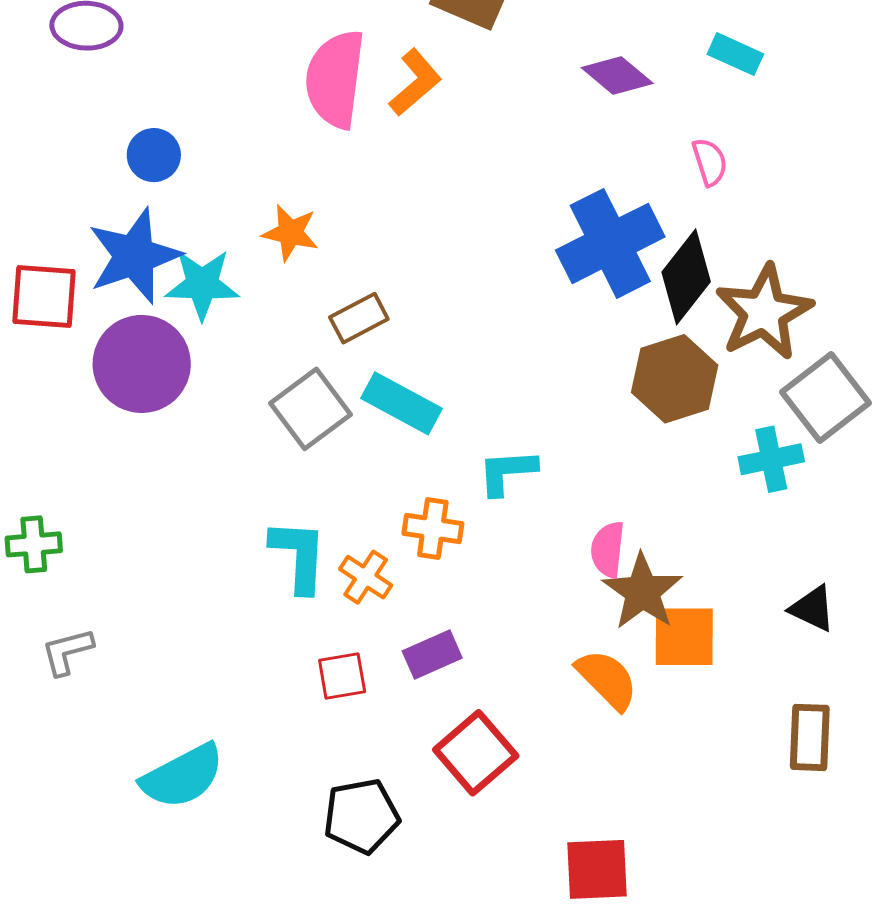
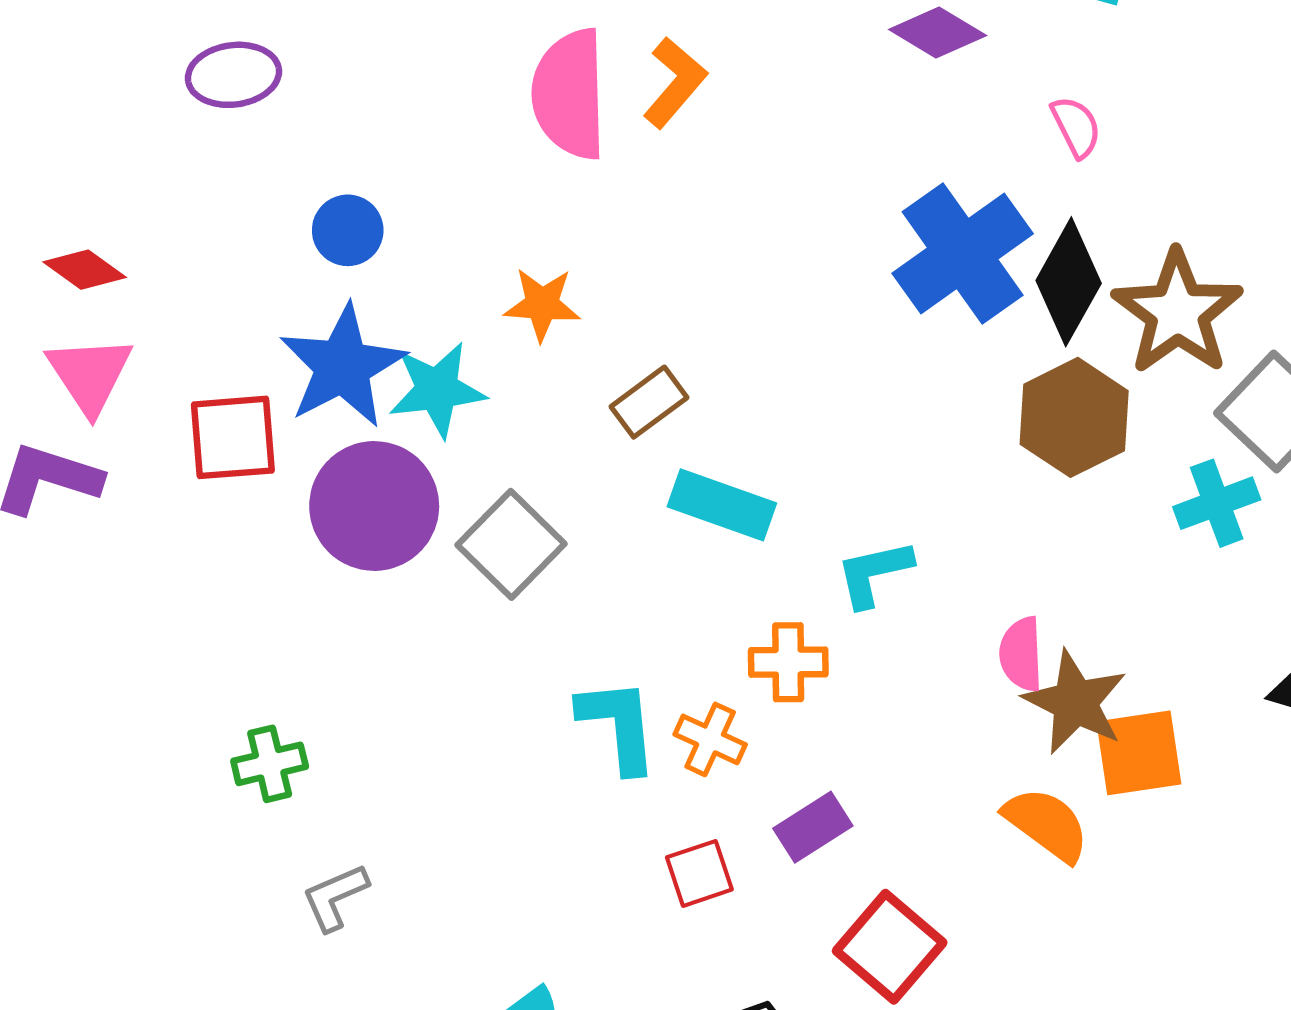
gray square: (310, 409) -> (511, 544), moved

